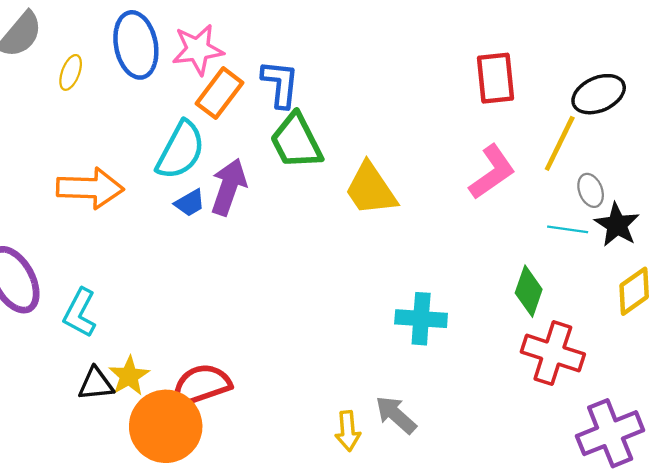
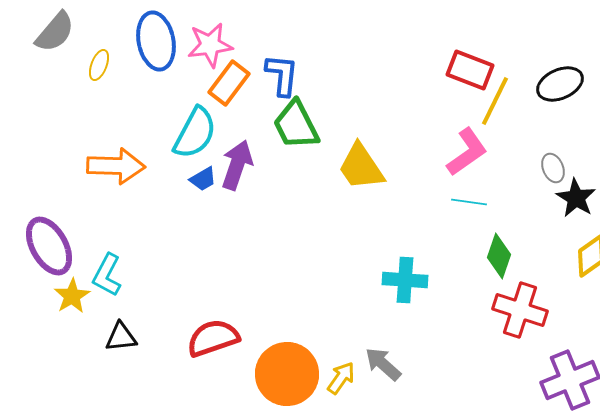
red rectangle: (496, 78) -> (470, 70), turned -63
yellow line: (560, 143) -> (495, 101), moved
cyan line: (568, 229) -> (469, 202), moved
yellow star: (129, 376) -> (72, 296), moved
orange circle: (166, 426) -> (287, 374), moved
yellow arrow: (348, 431) -> (341, 378), turned -140

